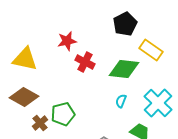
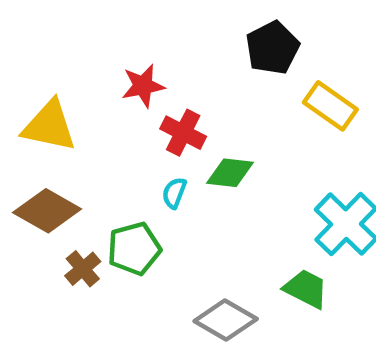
green diamond: (124, 69) -> (230, 173), moved, size x0.7
cyan semicircle: (121, 101) -> (174, 193), moved

